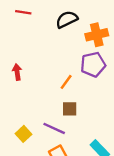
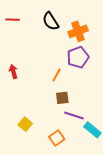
black semicircle: (67, 19) -> (51, 21), turned -90
purple line: (54, 128) -> (74, 115), moved

